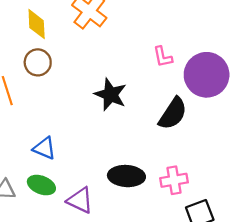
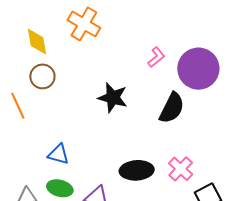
pink L-shape: (163, 57) -> (156, 57), turned -110
pink cross: (174, 180) -> (181, 169), turned -30

